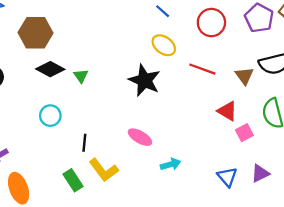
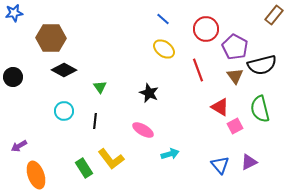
purple pentagon: (259, 18) -> (235, 47), moved
red line: (202, 69) -> (198, 70), turned 50
green triangle: (81, 76) -> (100, 87), moved
black star: (144, 80) -> (149, 93), moved, size x0.7
black line: (84, 143) -> (95, 121), moved

